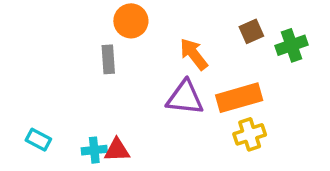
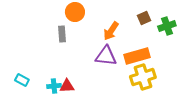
orange arrow: (194, 54) -> (111, 31), turned -108
yellow cross: (250, 134) -> (143, 77), size x1.4

